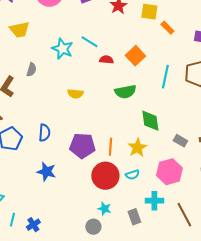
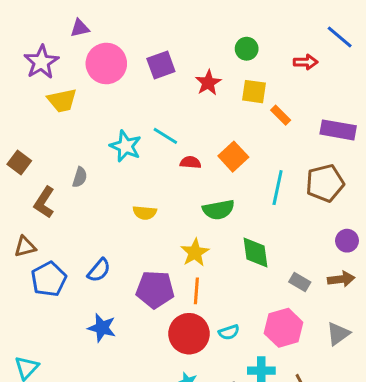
yellow trapezoid: (19, 30) -> (62, 100), moved
blue semicircle: (44, 133) -> (99, 270), turned 36
yellow star: (137, 148) -> (195, 253), moved

